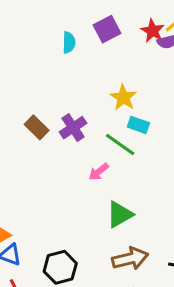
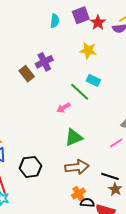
red star: (153, 31) -> (98, 23), moved
yellow star: (123, 97) -> (88, 50), moved, turned -30
purple cross: (73, 128) -> (44, 62), moved

